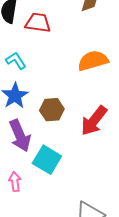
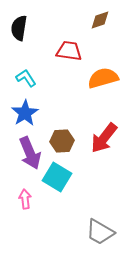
red trapezoid: (38, 23) -> (69, 51), moved
brown hexagon: (52, 110) -> (62, 141), moved

